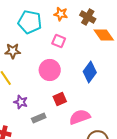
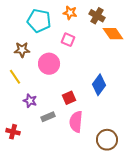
pink circle: (50, 70) -> (49, 64), moved
blue diamond: (90, 72) -> (99, 85), moved
pink semicircle: (80, 117) -> (76, 122), moved, turned -65

